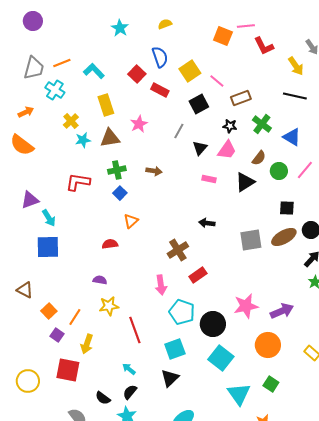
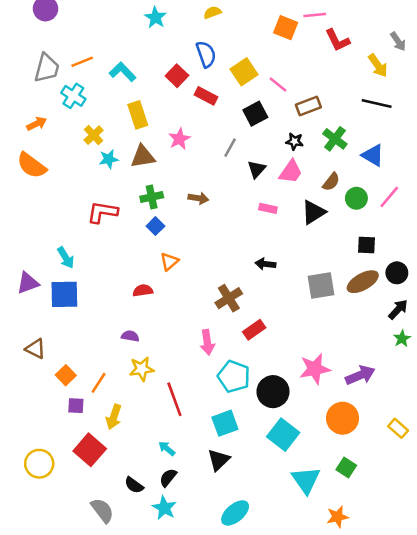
purple triangle: (30, 200) -> (28, 283), moved
purple square: (57, 335) -> (76, 406), turned -32
red square: (68, 370) -> (90, 450), turned 30

